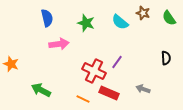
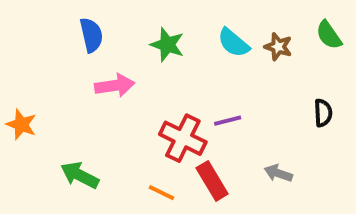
brown star: (143, 13) -> (278, 47), moved
purple line: (117, 62) -> (228, 121), turned 40
red rectangle: (109, 93) -> (212, 181), turned 36

